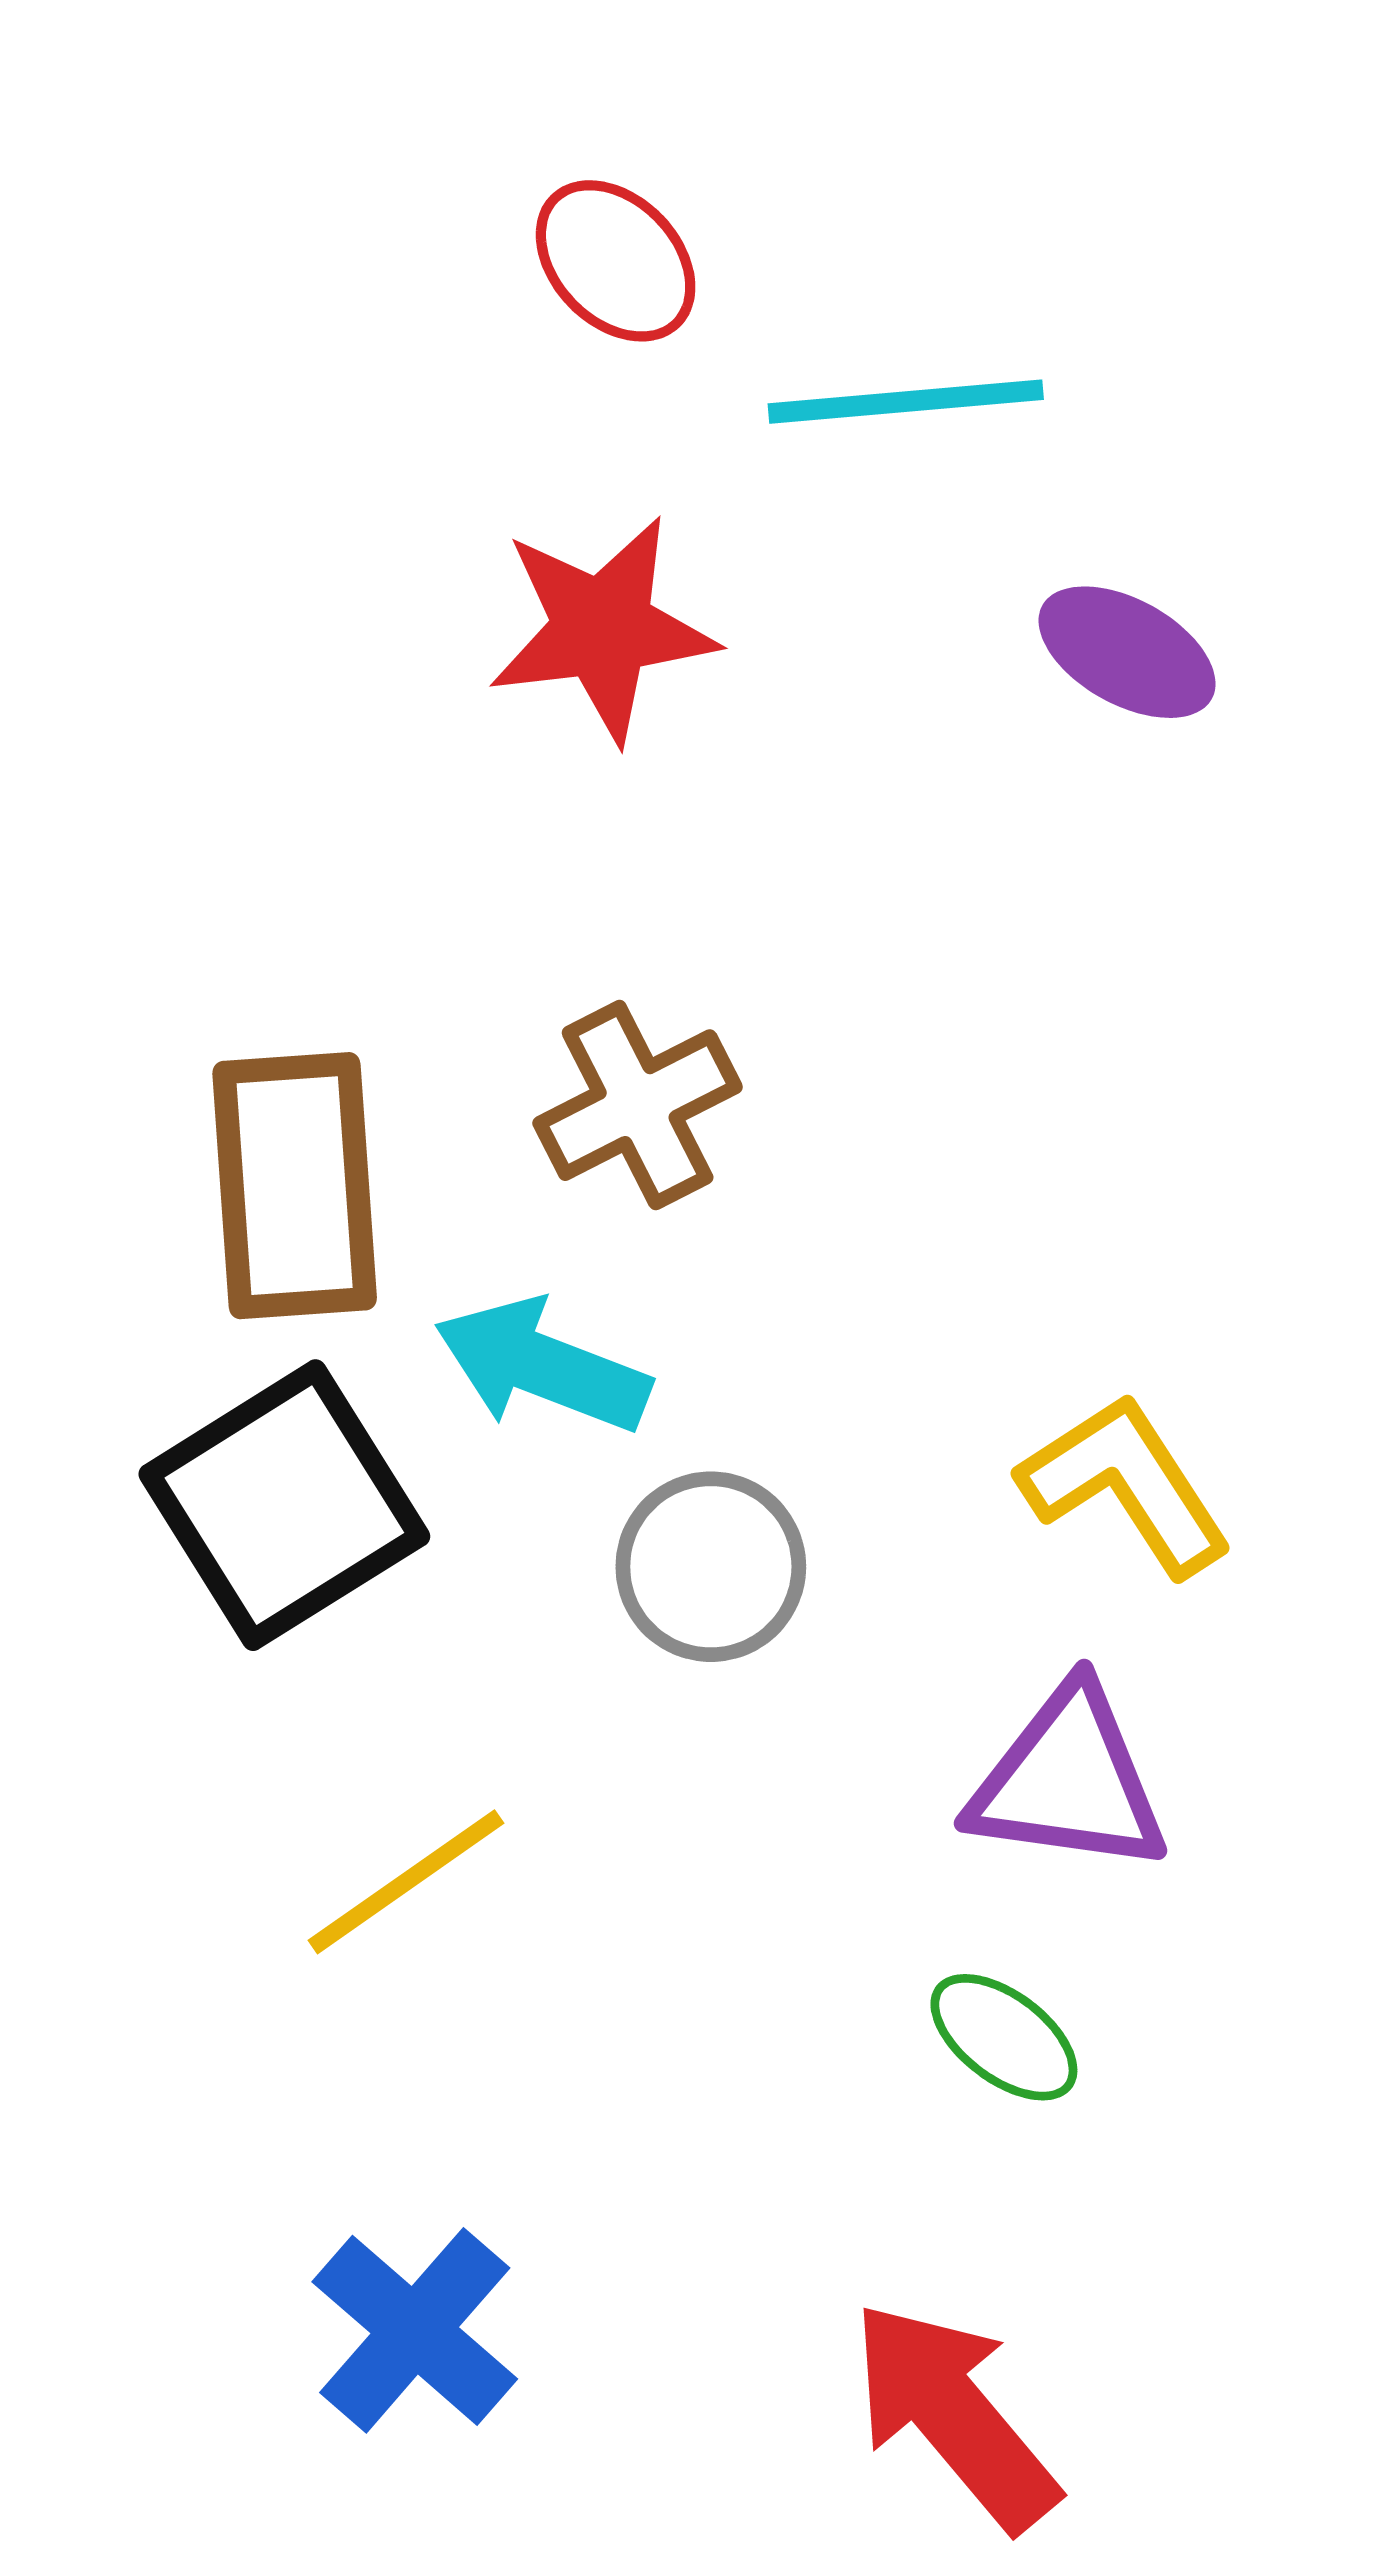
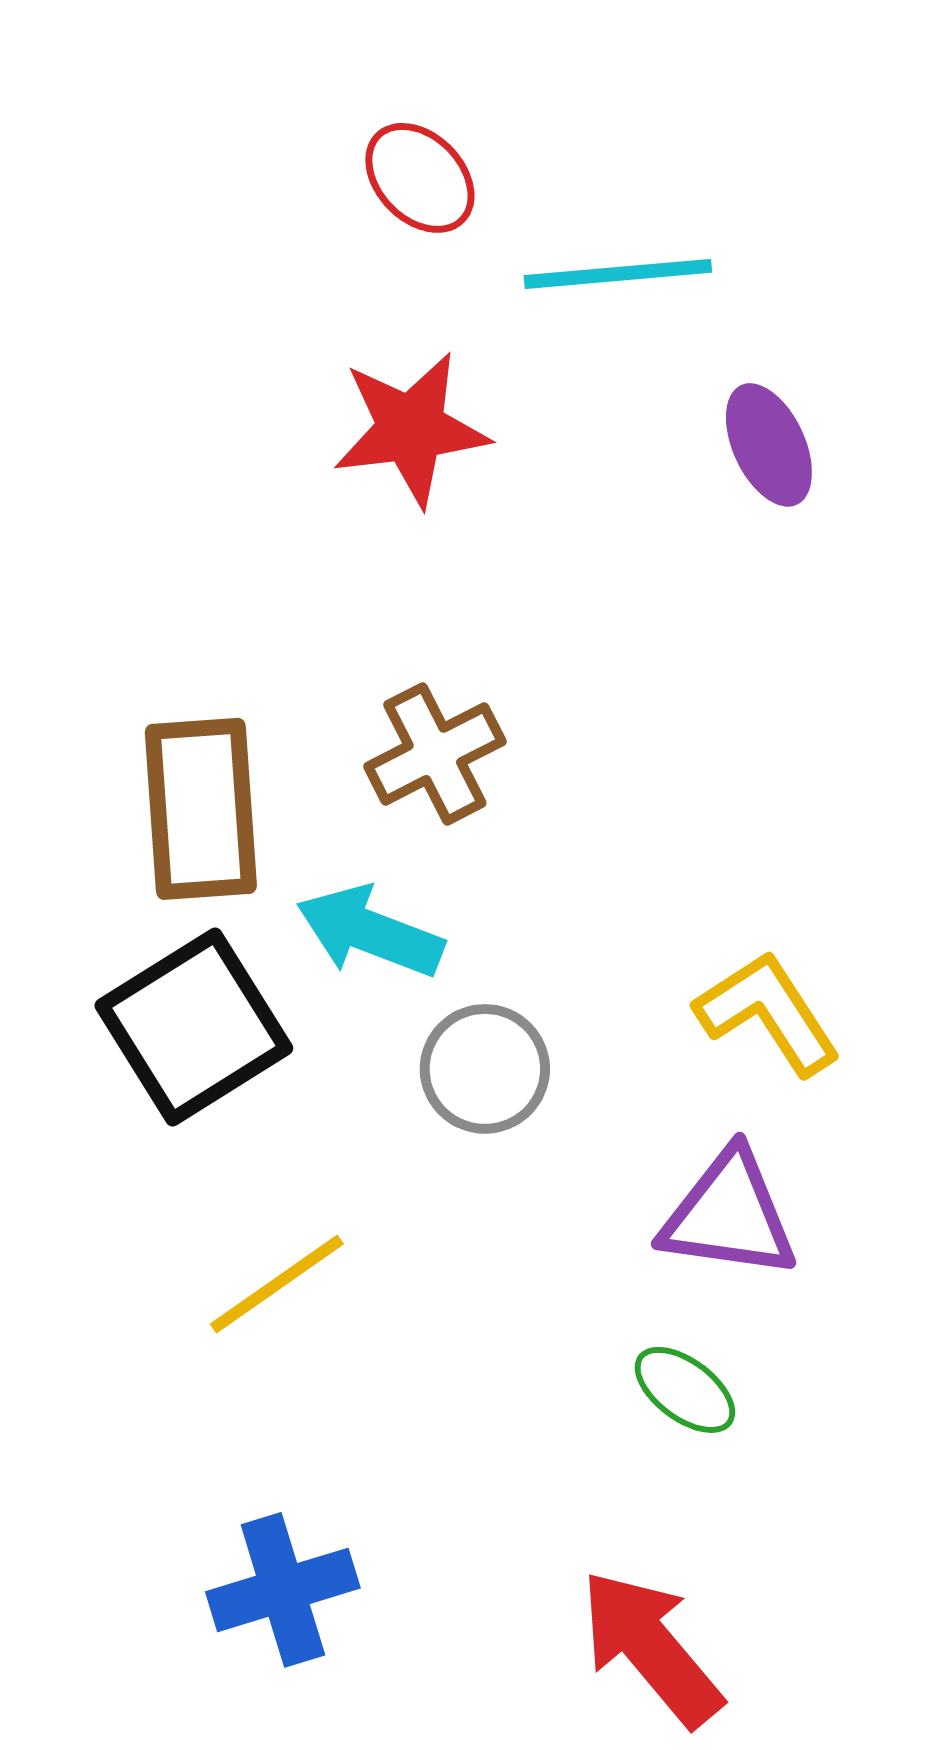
purple ellipse: (1127, 652) -> (769, 445), turned 36
blue cross: (415, 2330) -> (283, 1590), turned 32

